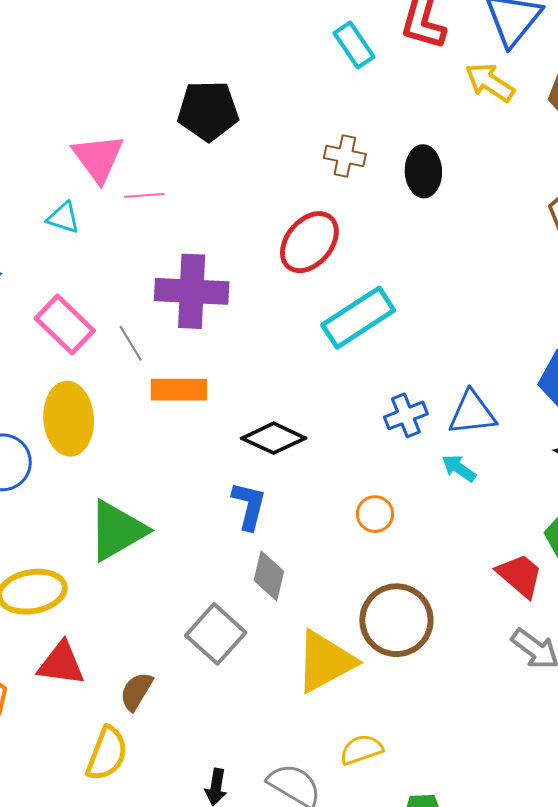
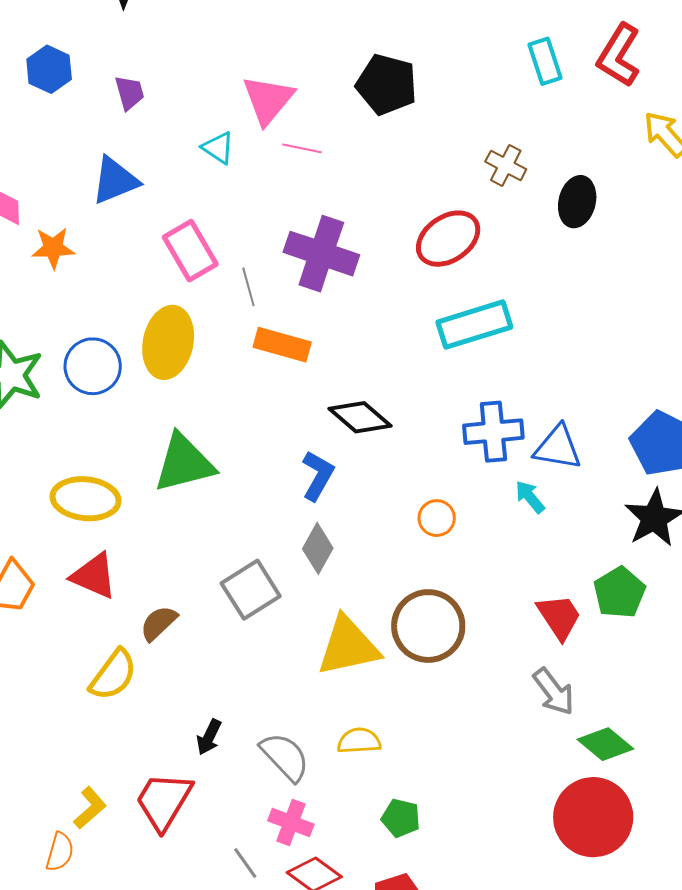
blue cross: (406, 415) -> (493, 432), size x1.4

